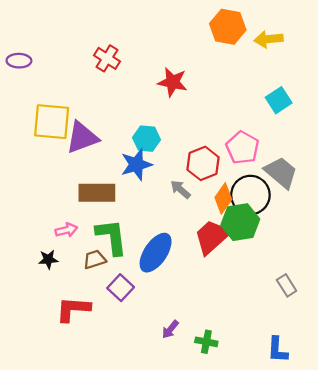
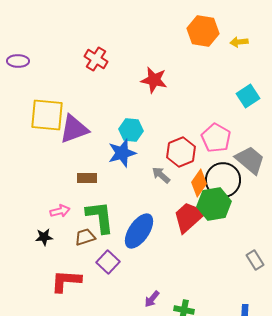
yellow arrow: (268, 39) -> (239, 42), size x0.7
brown rectangle: (97, 193) -> (87, 178), size x0.6

